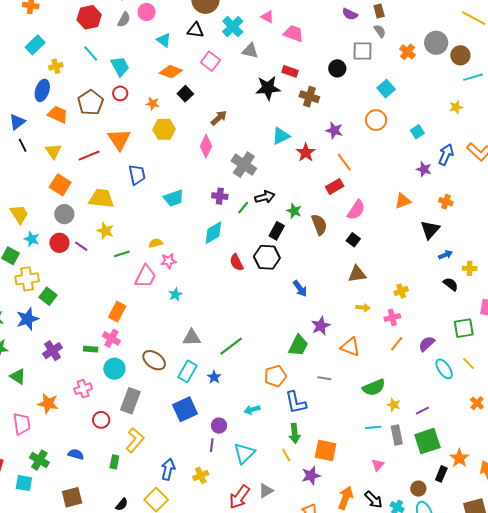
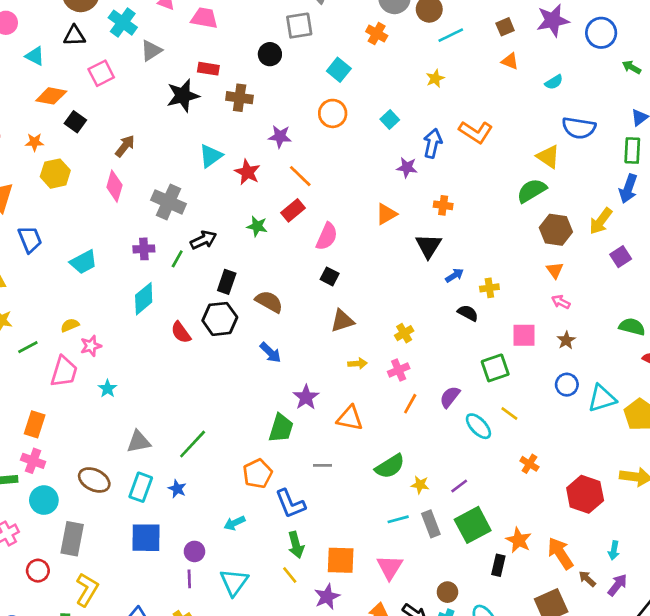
gray triangle: (250, 51) -> (151, 51), turned -36
orange cross: (408, 52) -> (377, 34), moved
pink square: (210, 61) -> (101, 73), turned 36
green star: (294, 211) -> (257, 226), moved
brown semicircle: (319, 225) -> (269, 302), moved, turned -30
blue square: (185, 409) -> (146, 538), turned 35
pink triangle: (378, 465) -> (390, 567), moved, size x1.5
brown circle: (418, 489) -> (447, 592), moved

